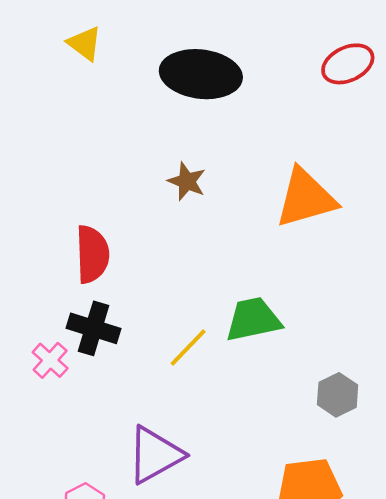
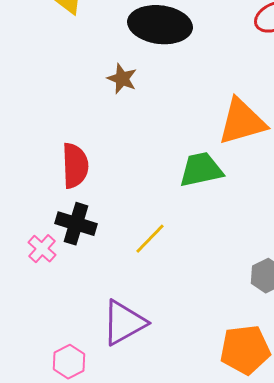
brown star: (187, 181) -> (122, 79), moved
green trapezoid: (253, 319) -> (201, 170), moved

